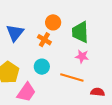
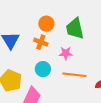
pink star: (82, 56) -> (66, 53), moved

